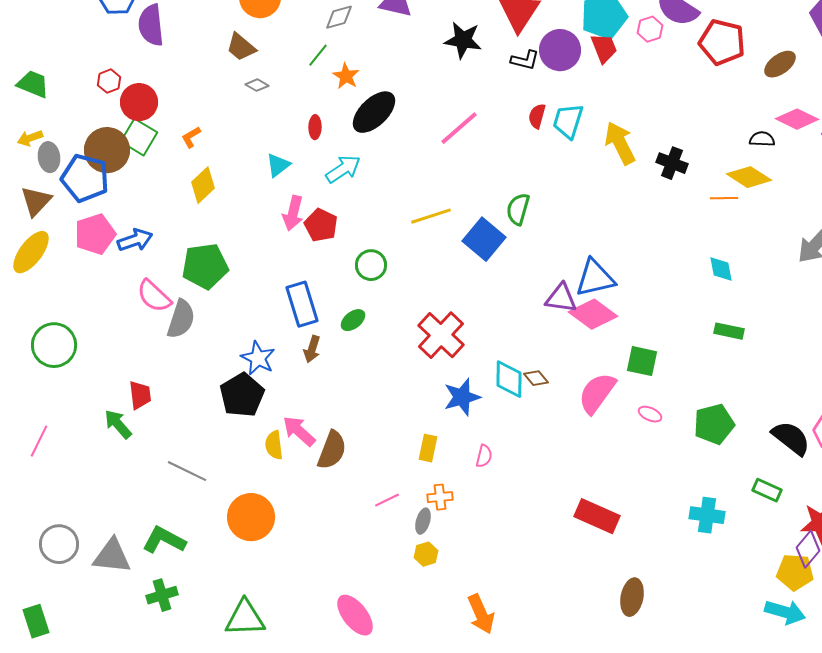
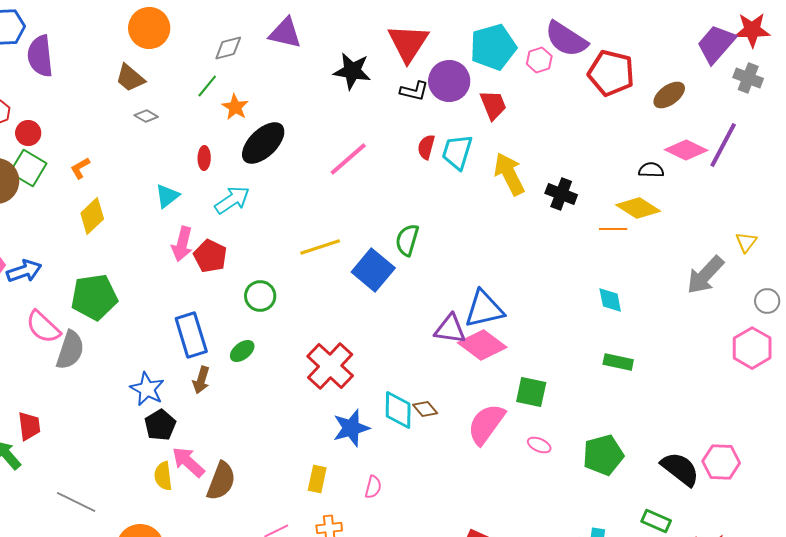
red trapezoid: (604, 48) -> (493, 105), moved
red circle: (139, 102) -> (28, 133), size x0.7
black pentagon: (242, 395) -> (160, 425), moved, size x0.7

